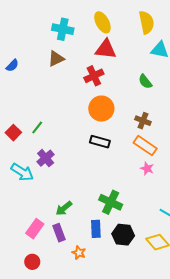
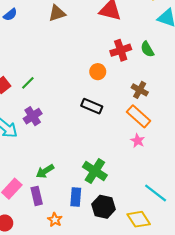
red cross: (94, 76) -> (121, 50), moved
orange circle: (101, 109) -> (98, 72), size x0.6

